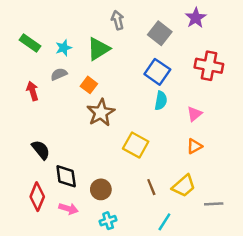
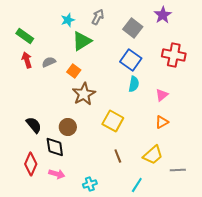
gray arrow: (118, 20) -> (98, 17), turned 42
cyan star: (64, 48) -> (68, 20), moved
red arrow: (32, 91) -> (27, 60), moved
brown line: (151, 187) -> (118, 156), moved
brown circle: (101, 189) -> (68, 127), moved

